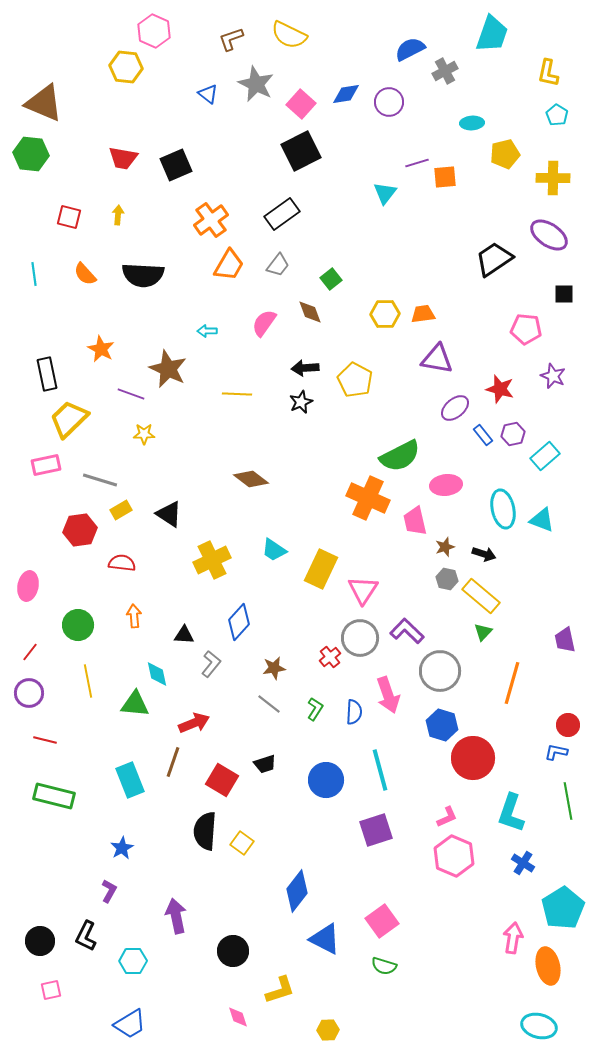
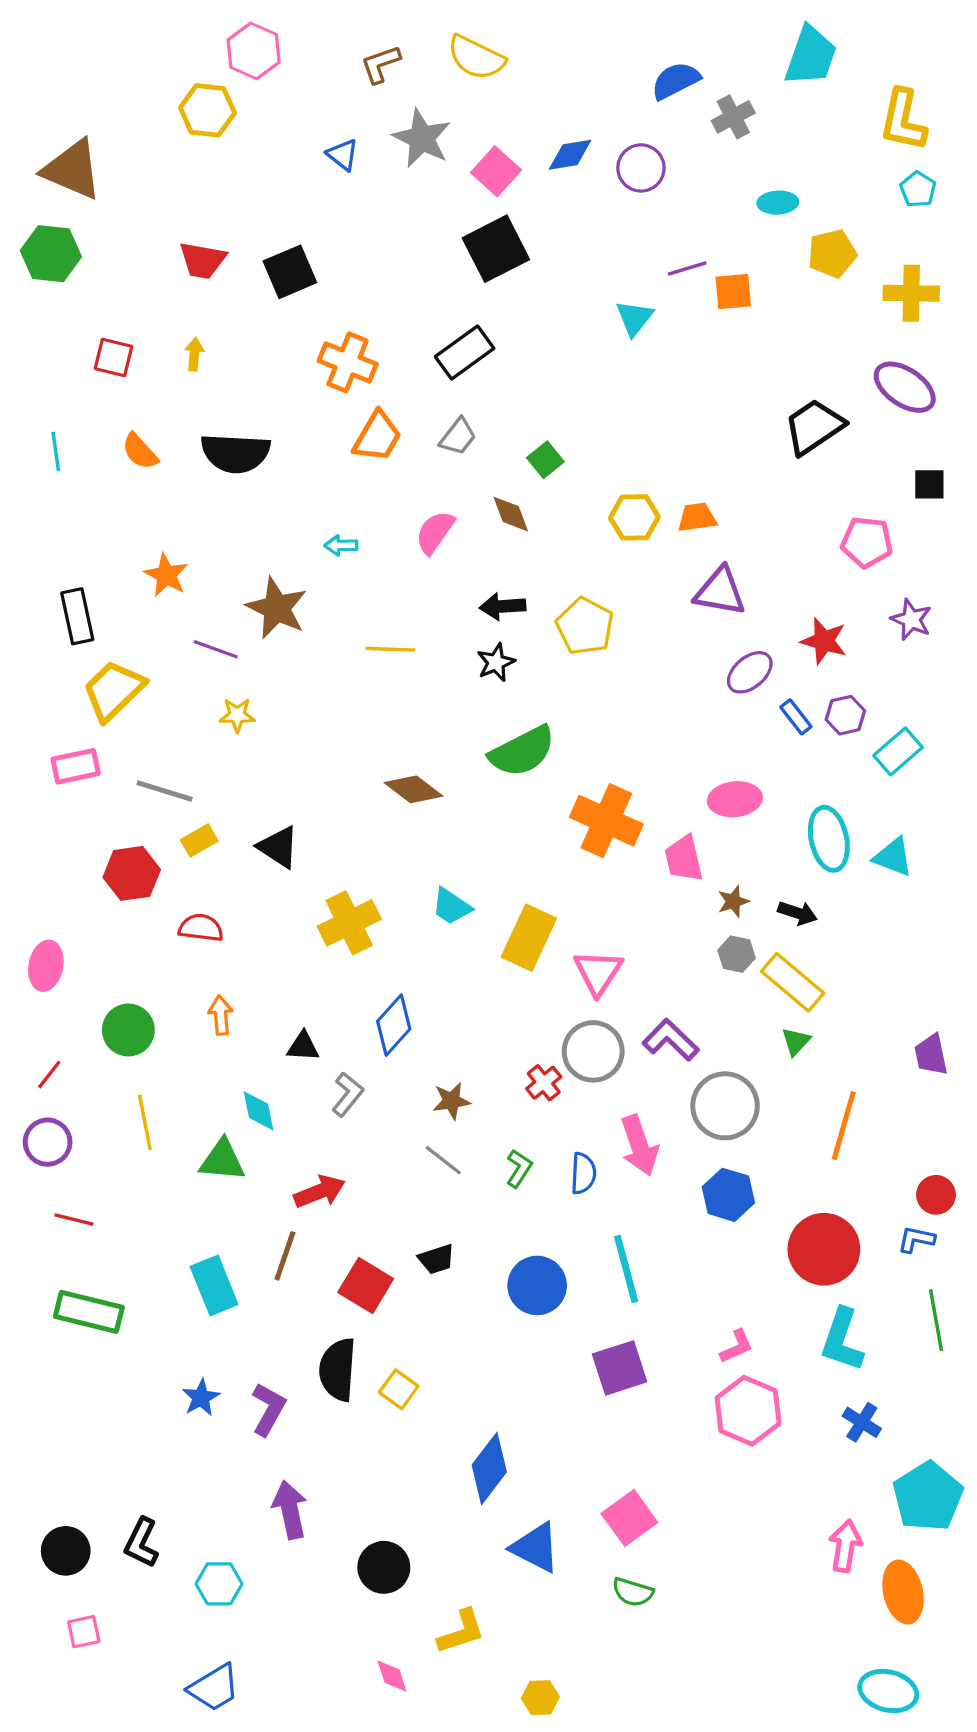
yellow L-shape: (548, 73) -> (903, 120), size x1.4
orange cross: (211, 220) -> (348, 362), turned -32
green semicircle: (400, 456) -> (522, 751), moved
red circle: (473, 758) -> (824, 1249), moved
purple L-shape: (109, 891) -> (268, 1409), moved, size x1.4

